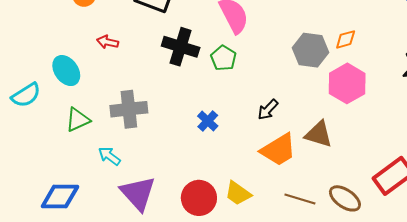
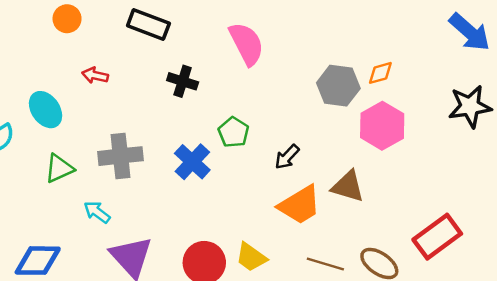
black cross: (181, 47) -> (183, 81), size x0.7
green pentagon: (223, 58) -> (233, 132), moved
blue cross: (208, 121) -> (192, 162), moved, size x1.4

